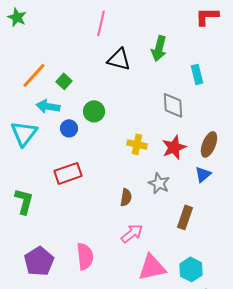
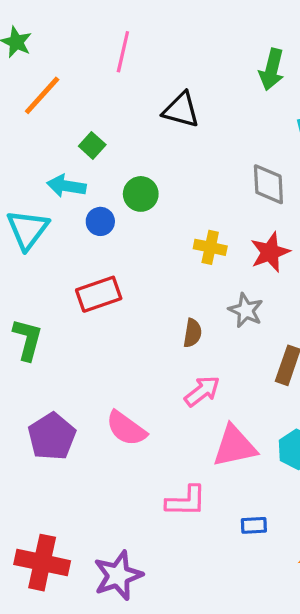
pink line: (101, 23) -> (123, 52), moved
green arrow: (159, 48) -> (272, 70), moved
orange line: (34, 75) -> (42, 95), moved
pink semicircle: (85, 256) -> (126, 428), turned 132

